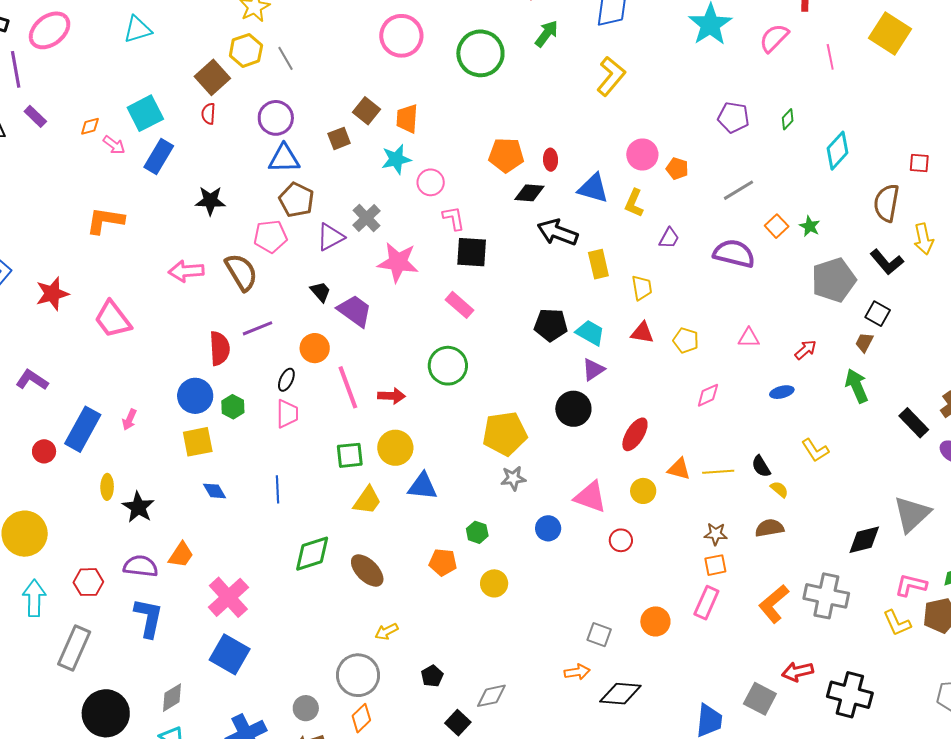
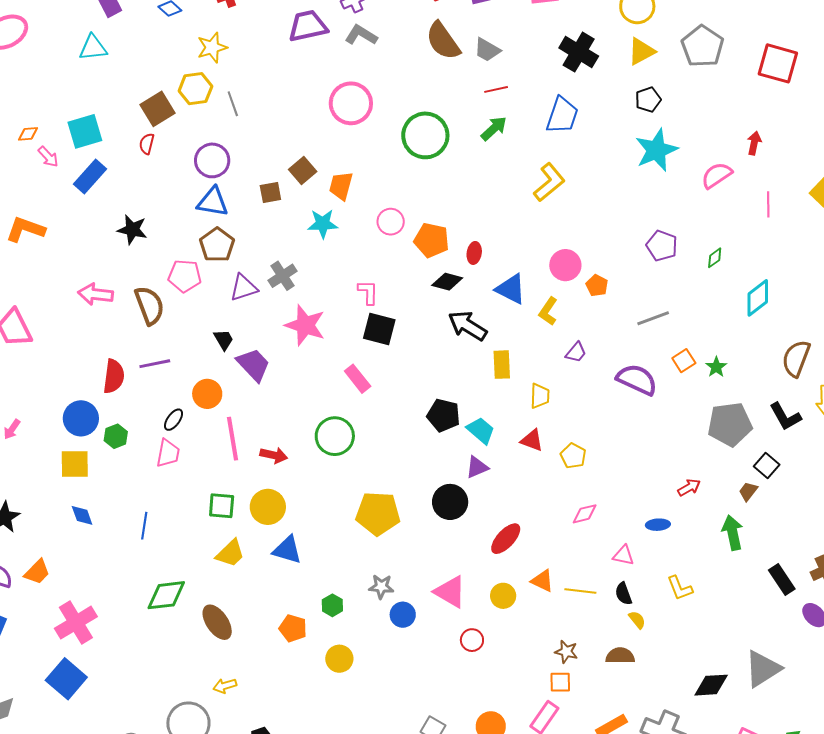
pink circle: (431, 182) -> (391, 222), moved
pink triangle: (749, 338) -> (624, 555), moved
gray star: (513, 478) -> (381, 587), moved

